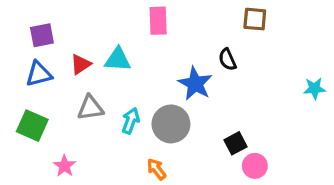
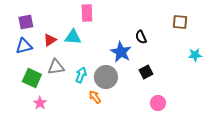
brown square: (255, 19) -> (180, 22), moved
pink rectangle: (158, 21) -> (87, 13), moved
green square: (32, 126) -> (32, 78), moved
black square: (235, 143) -> (146, 72), moved
orange arrow: (156, 169) -> (95, 97), moved

